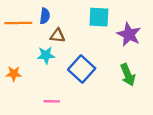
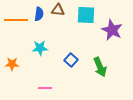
brown triangle: (57, 36) -> (58, 10), moved
blue square: (82, 69) -> (71, 60), size x0.6
green arrow: (128, 75) -> (100, 67), moved

